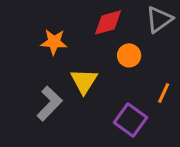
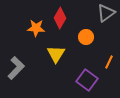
red diamond: (108, 22) -> (60, 18), moved, turned -45
gray L-shape: (49, 104) -> (16, 68), moved

